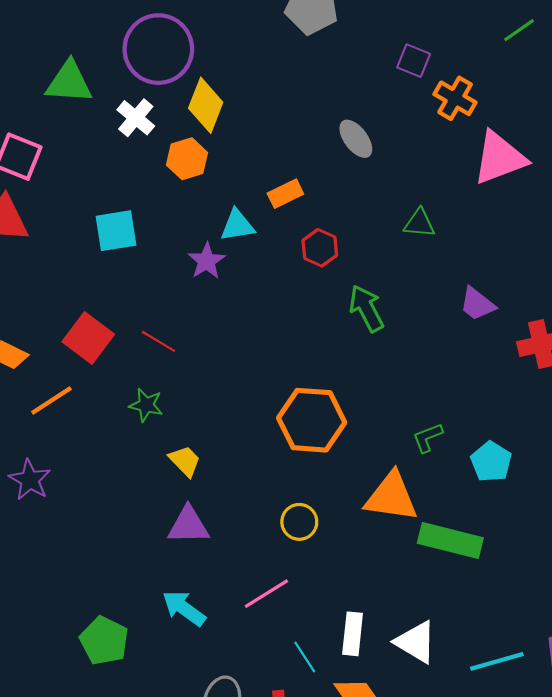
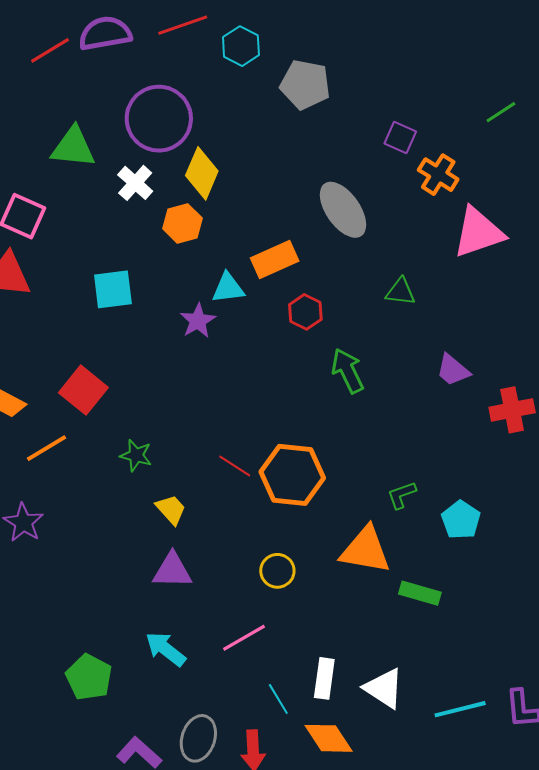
gray ellipse: (356, 139) -> (343, 210), size x1.5
orange rectangle: (285, 194) -> (275, 260), size x1.4
red line: (159, 341) -> (235, 466), moved
green rectangle: (450, 540) -> (420, 593), size x0.7

